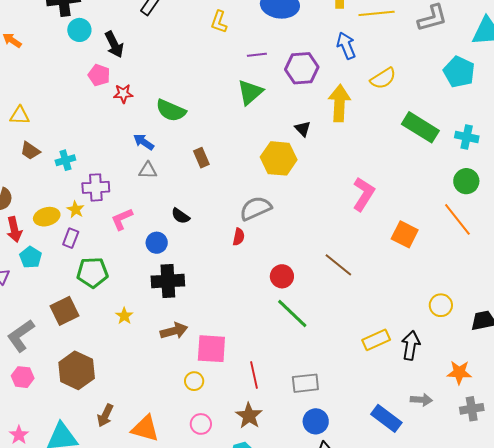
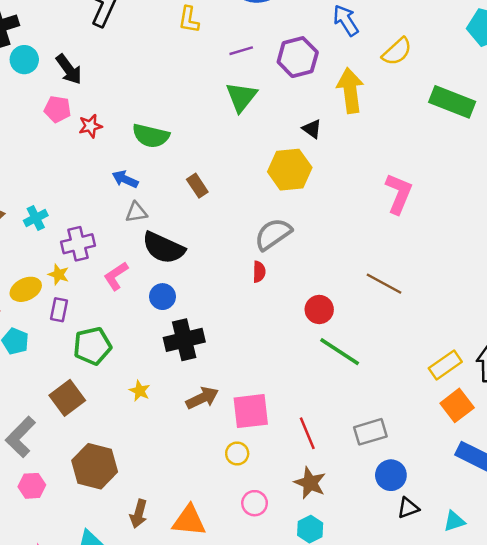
black semicircle: (180, 216) -> (163, 248), moved, size x1.8
orange square: (405, 234) -> (457, 405), moved, turned 36

